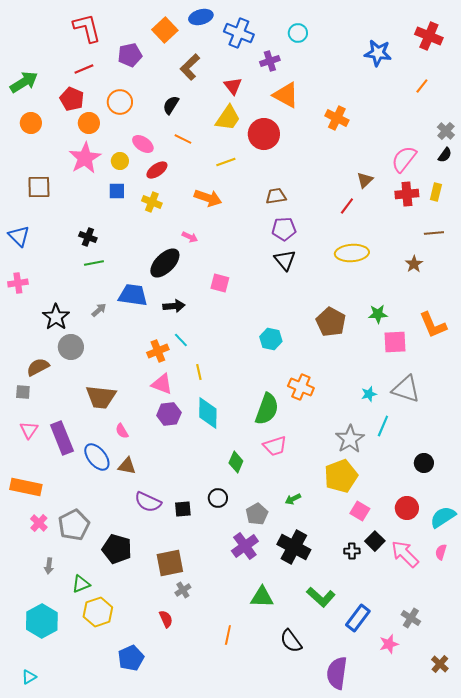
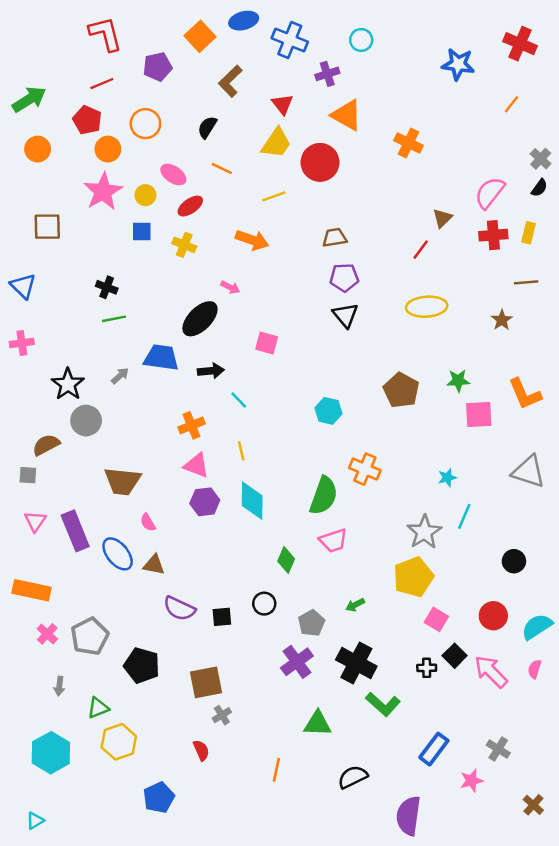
cyan line: (181, 340) -> (239, 400), moved
gray triangle: (406, 389) -> (528, 471), moved
green L-shape: (321, 597) -> (383, 704), moved
black semicircle: (291, 641) -> (353, 777), turned 100

